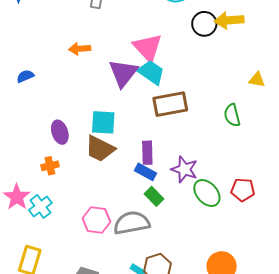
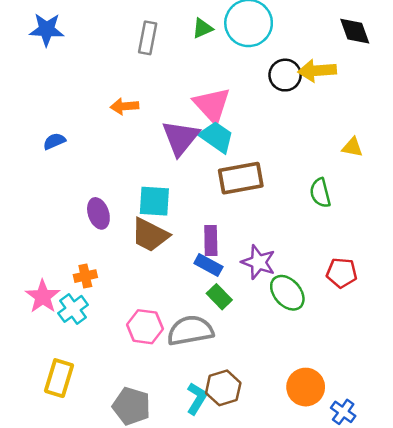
orange cross: (50, 166) -> (85, 276), moved
red pentagon: (243, 190) -> (342, 273), moved

